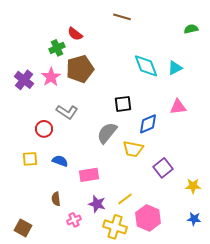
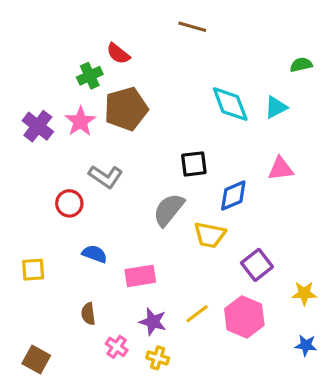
green semicircle: (191, 29) -> (301, 65), moved
yellow square: (30, 159) -> (33, 270), moved
pink hexagon: (148, 218) -> (244, 317), moved
pink cross: (74, 220) -> (117, 347), turned -32
yellow cross: (115, 227) -> (158, 358), moved, size x0.6

